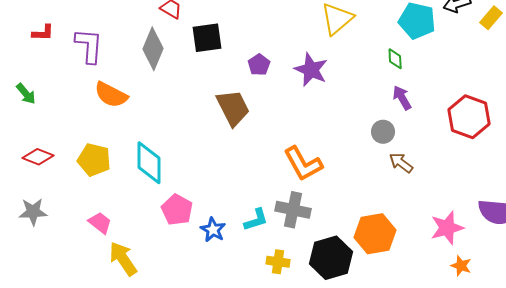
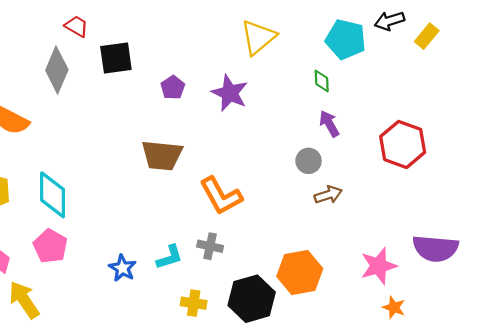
brown trapezoid: (233, 108) -> (162, 155), moved, turned 123
brown arrow: (401, 163) -> (328, 195), turned 125
pink pentagon: (177, 210) -> (50, 246), moved
gray cross: (293, 210) -> (210, 246), size x0.7

